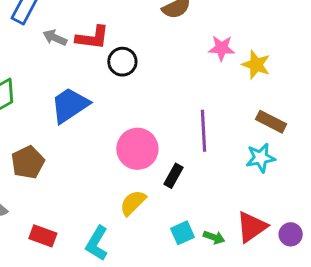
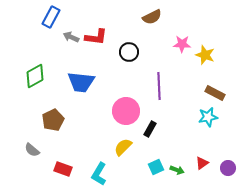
black circle: (122, 62) -> (129, 52), moved
blue trapezoid: (70, 105) -> (81, 82), turned -140
purple line: (204, 131) -> (159, 86), moved
red triangle: (252, 227) -> (202, 163), size x0.6

